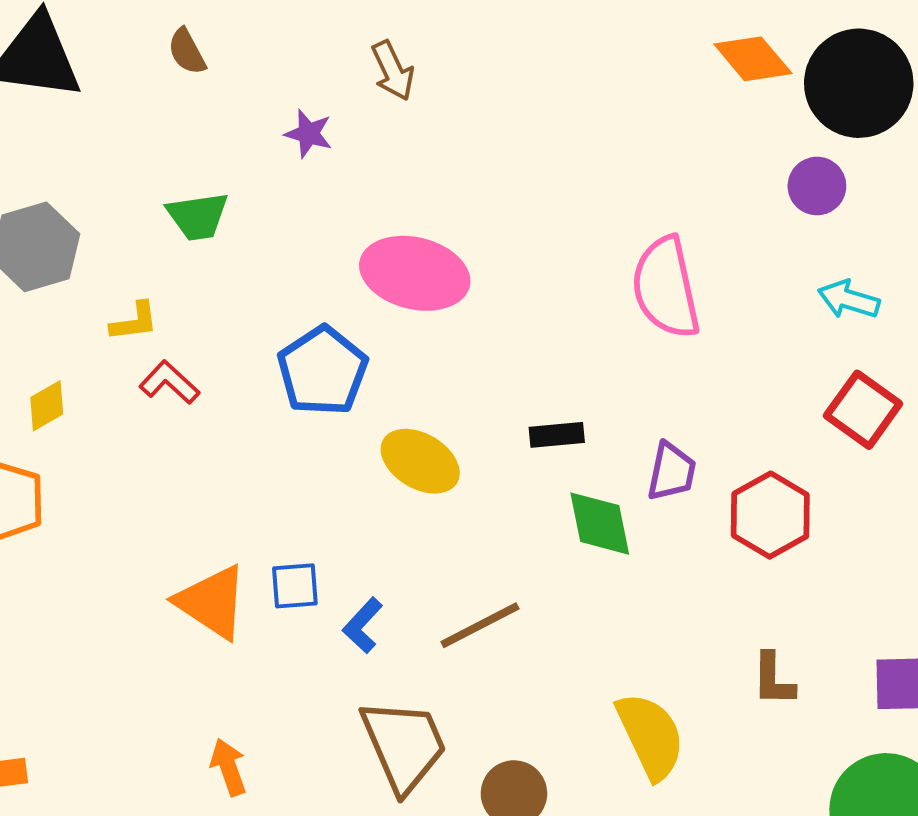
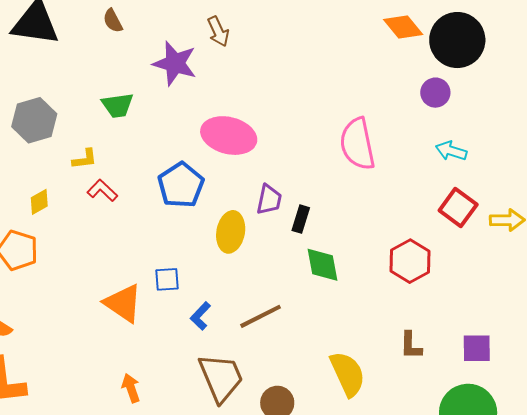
purple star: (309, 134) -> (175, 63), size x1.8
black rectangle: (557, 435) -> (301, 219), turned -68
yellow ellipse: (420, 461) -> (231, 232), turned 69
purple trapezoid: (671, 472) -> (269, 200), moved
blue square: (295, 586) -> (167, 279), moved

